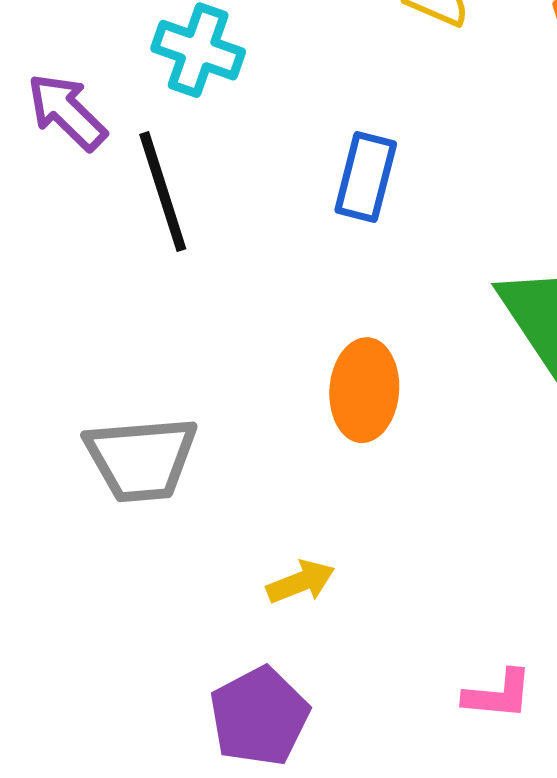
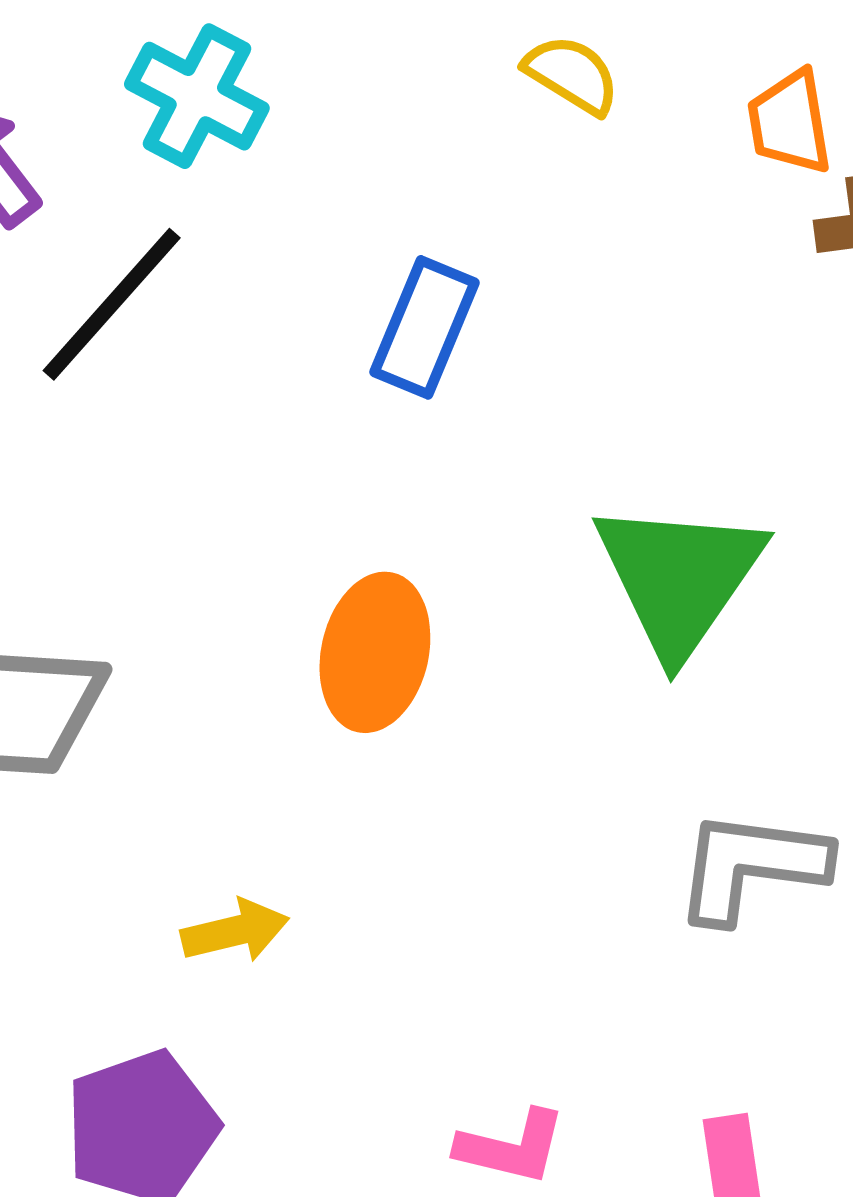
black line: (163, 192) -> (112, 304), turned 51

